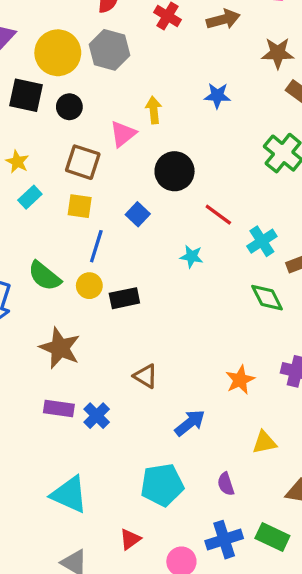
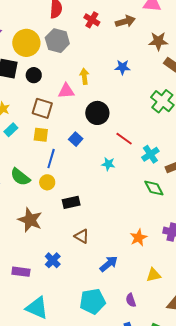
pink triangle: (123, 134) -> (66, 91), turned 36
black rectangle: (124, 298) -> (71, 202), moved
purple rectangle: (59, 408) -> (21, 272), moved

